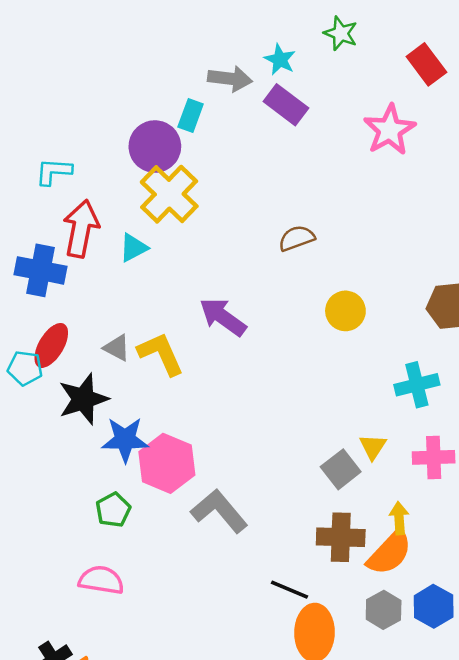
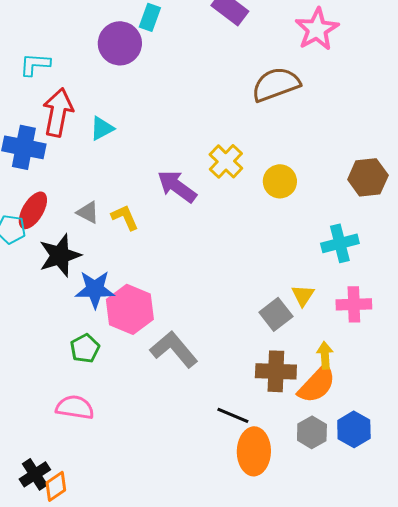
yellow cross: (169, 194) -> (226, 161), moved, size x0.7
brown semicircle: (297, 238) -> (276, 84), moved, size x1.6
yellow L-shape: (161, 354) -> (125, 217), size x0.7

